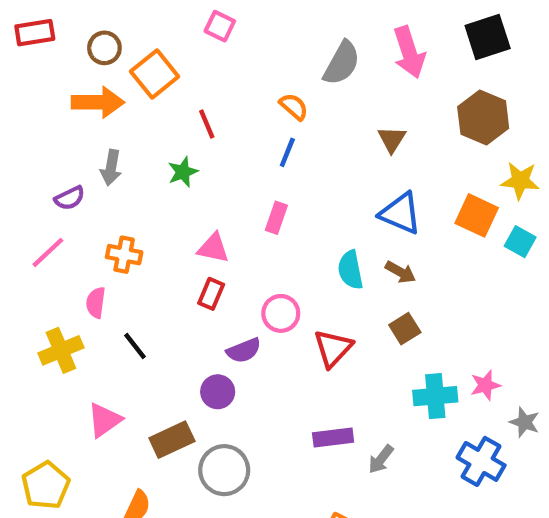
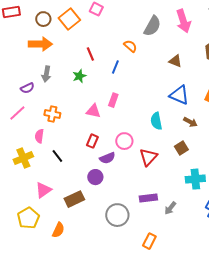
orange square: (155, 74) -> (69, 19), moved
brown triangle: (392, 139) -> (175, 61), turned -40
blue line: (287, 152) -> (115, 67), moved
pink rectangle: (276, 218) -> (113, 100), moved
brown arrow: (400, 272) -> (190, 122), moved
red rectangle: (211, 294) -> (92, 141), moved
gray circle: (224, 470) -> (117, 215), moved
yellow pentagon: (46, 485) -> (28, 218), moved

